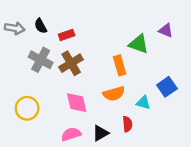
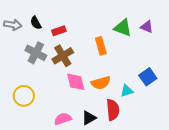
green triangle: (139, 44) -> (123, 28), moved
orange rectangle: (120, 65) -> (101, 46), moved
pink diamond: (77, 103) -> (76, 82), moved
cyan triangle: (143, 103) -> (127, 91), turned -32
red semicircle: (127, 124) -> (113, 110), size x1.5

